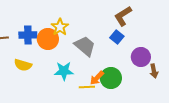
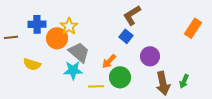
blue cross: (28, 35) -> (37, 24), moved
gray trapezoid: (85, 46) -> (79, 52), moved
brown arrow: (154, 71) -> (163, 83), moved, size x1.6
orange arrow: (97, 78) -> (109, 61), moved

